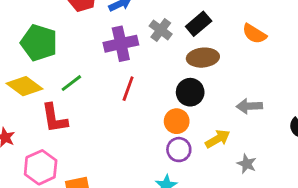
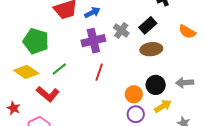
black circle: (190, 92) -> (156, 85), moved
red L-shape: (54, 118) -> (48, 94), turned -40

